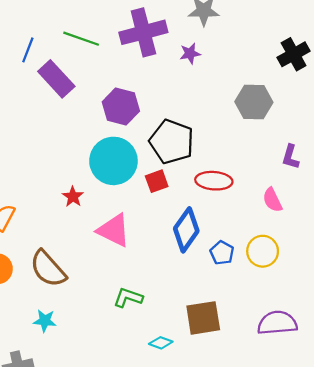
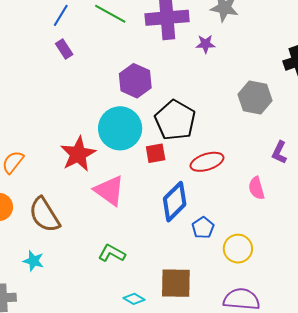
purple rectangle: (56, 79) -> (64, 49), moved, size x0.6
red ellipse: (214, 181) -> (207, 162), turned -32
red star: (73, 197) -> (78, 154), size x1.8
yellow circle: (263, 251) -> (238, 249), moved

